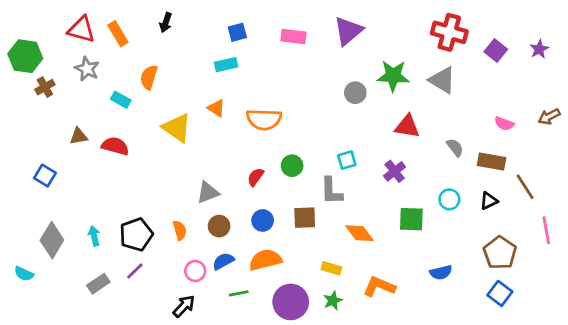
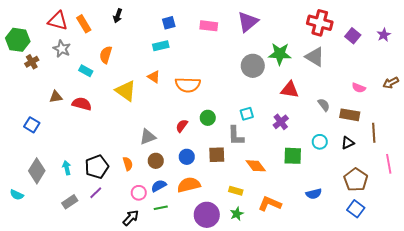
gray circle: (355, 93) -> (253, 66), size x1.5
brown line: (525, 187) -> (374, 133), turned 30
green line: (239, 293) -> (161, 208), moved

